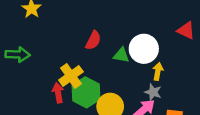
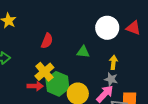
red semicircle: (93, 40) -> (47, 41), moved
white circle: (144, 49) -> (107, 28), moved
red arrow: (58, 93) -> (35, 86), turned 105

